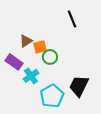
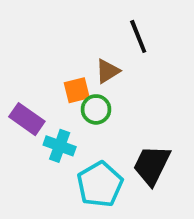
brown triangle: (26, 41) -> (108, 71), moved
cyan cross: (31, 76) -> (60, 146), turned -35

